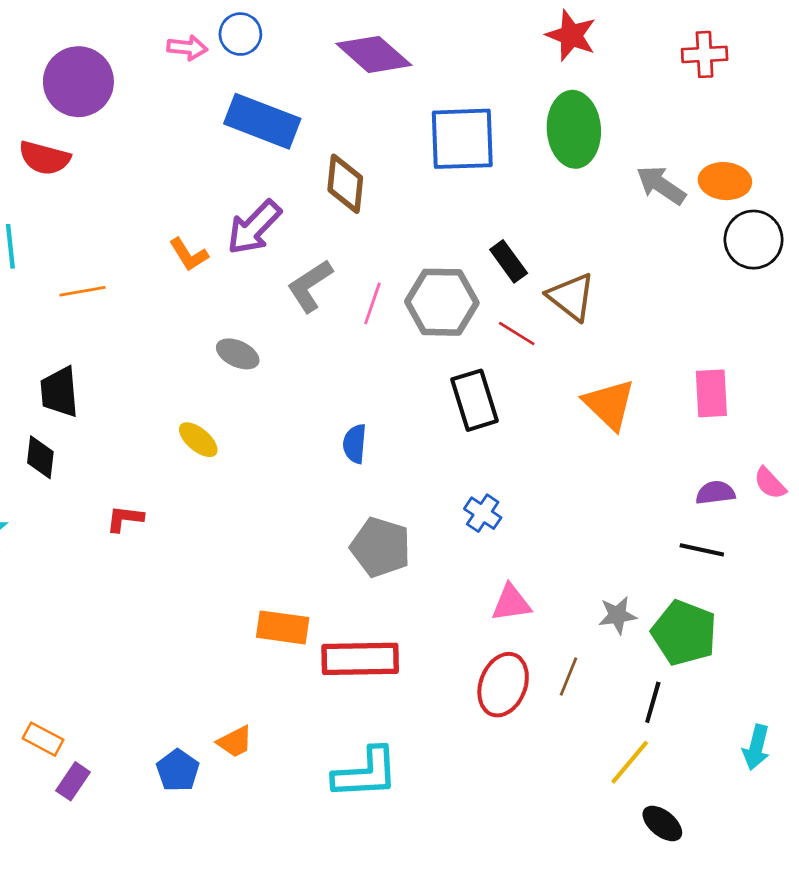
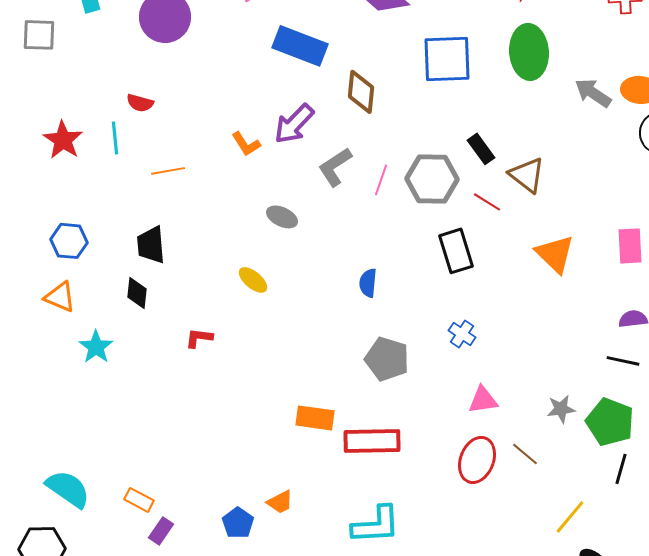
red semicircle: (44, 158) -> (140, 103), moved, size x0.7
brown line: (568, 676) -> (525, 454), turned -72
black line: (653, 702) -> (621, 469), moved

